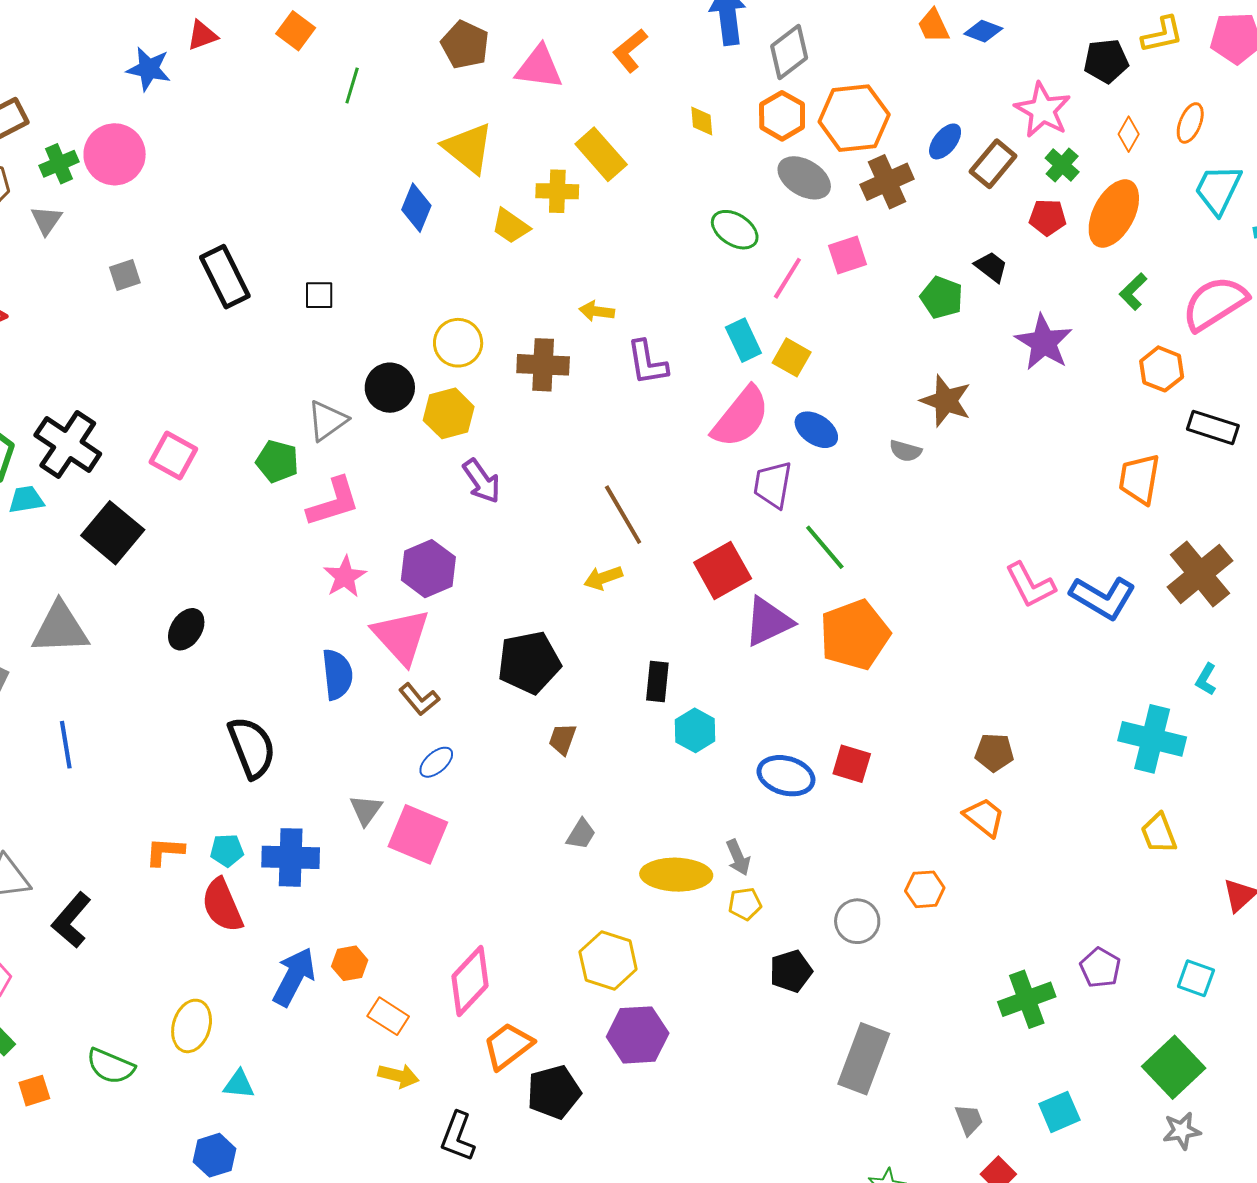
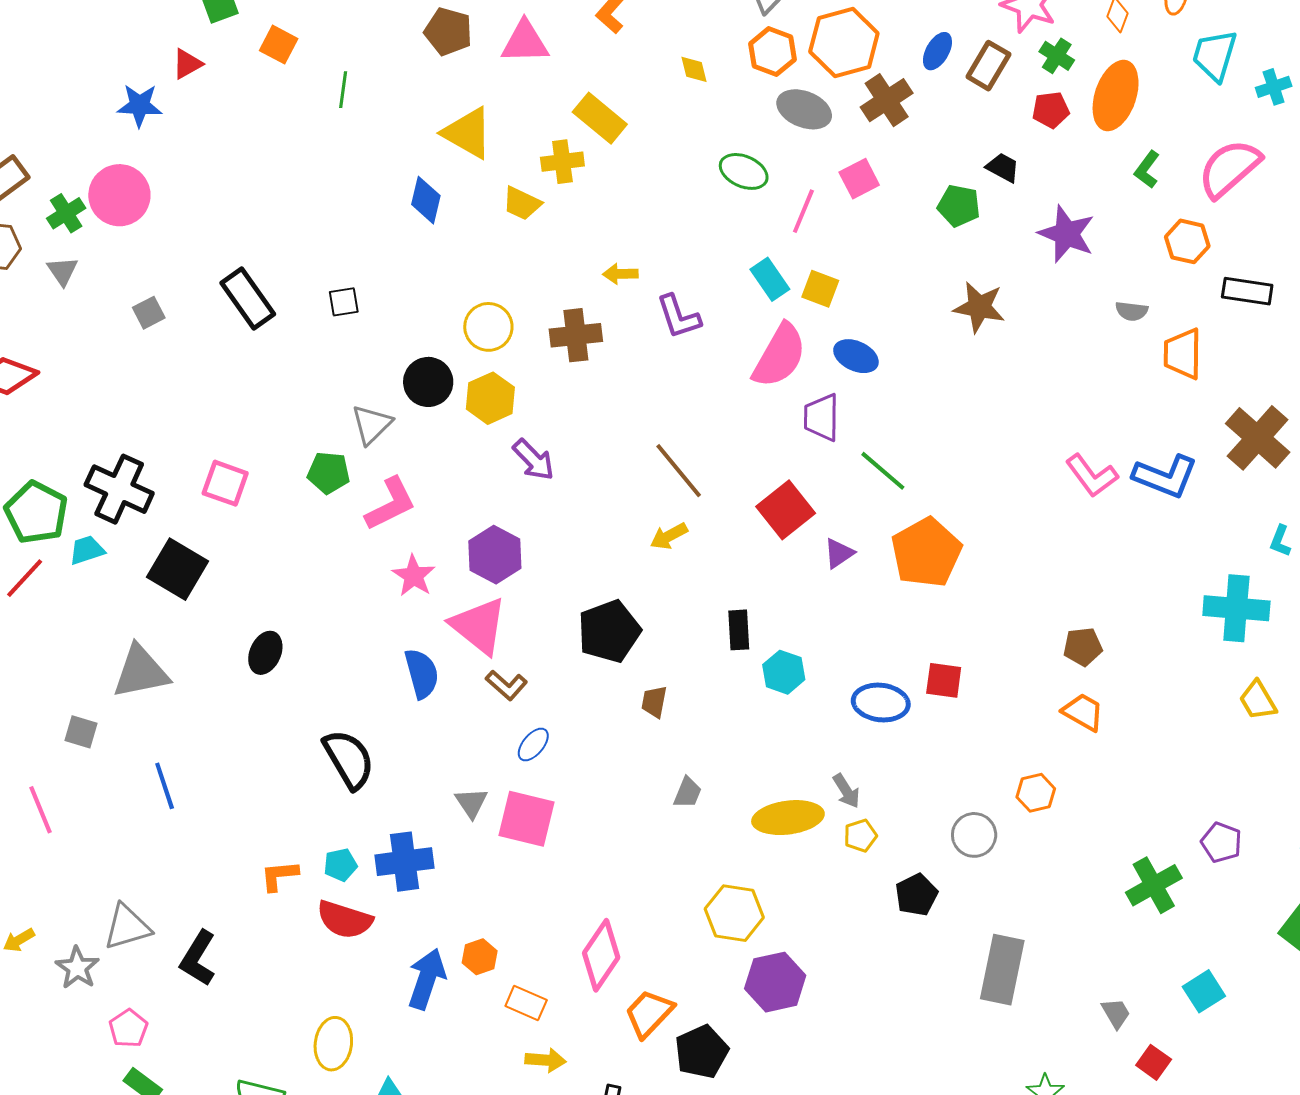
gray semicircle: (905, 451) -> (1132, 311), moved
purple triangle: (768, 622) -> (839, 553), size x0.6
red semicircle: (222, 905) -> (345, 920), turned -40

